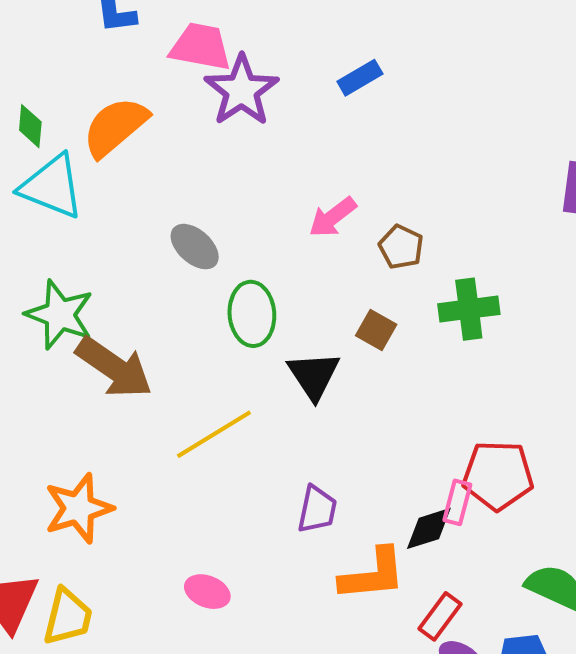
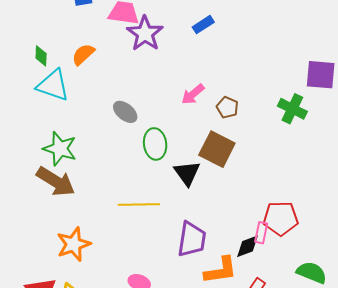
orange semicircle: (115, 127) -> (83, 54), size x0.7
green cross: (469, 309) -> (292, 109), moved, turned 36
brown square: (376, 330) -> (217, 149), size x1.8
brown arrow: (114, 368) -> (56, 182), moved
yellow line: (214, 434) -> (139, 204), turned 33
purple trapezoid: (317, 509) -> (192, 239), size x1.5

